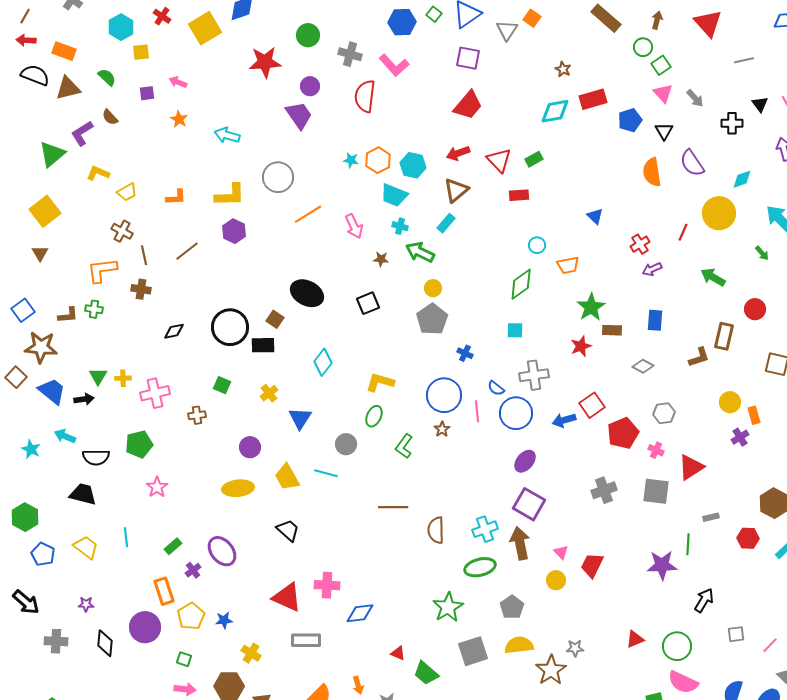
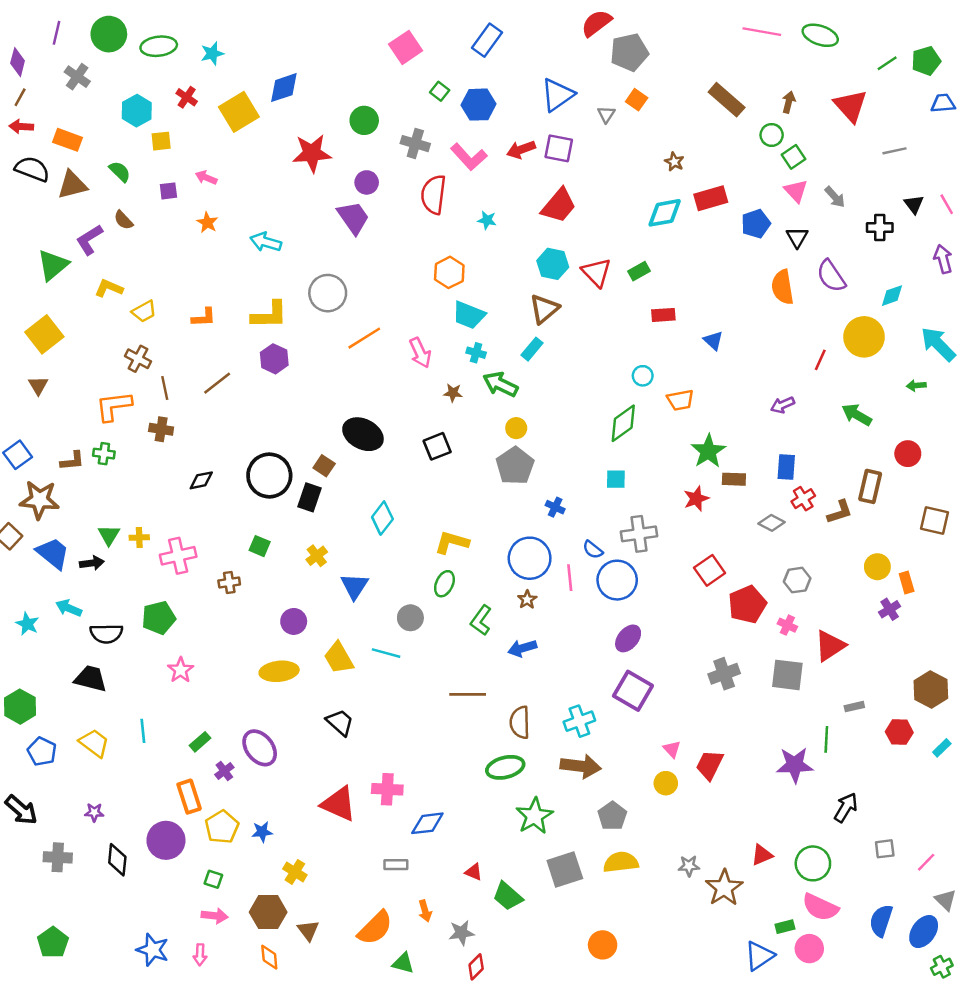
green square: (434, 14) -> (440, 91), moved
gray triangle: (507, 30) -> (606, 114), size x0.7
red arrow: (458, 153) -> (521, 150), moved
cyan star: (351, 160) -> (487, 220), moved
cyan hexagon: (413, 165) -> (553, 264), moved
red rectangle: (519, 195) -> (663, 315), moved
red cross: (640, 244) -> (803, 499), moved
green arrow: (762, 253) -> (916, 386), turned 126
black rectangle: (263, 345) -> (309, 497), turned -70
blue arrow: (564, 420) -> (522, 648), moved
brown arrow: (520, 543) -> (581, 766), moved, turned 108
green ellipse: (480, 567) -> (505, 767), moved
gray rectangle: (306, 640) -> (396, 865), moved, size x0.7
brown star: (551, 670) -> (724, 888), moved

